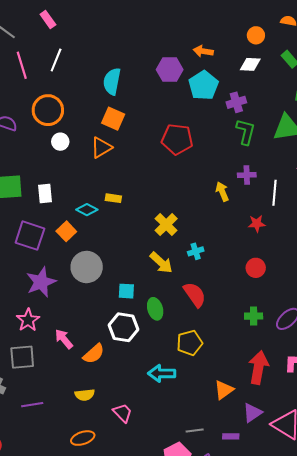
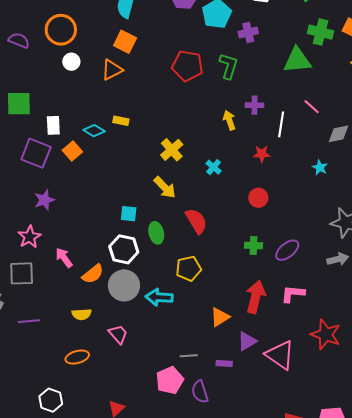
green L-shape: (246, 132) -> (229, 66), moved
white rectangle: (45, 194) -> (53, 125), moved
cyan cross: (196, 251) -> (214, 167), moved, turned -35
gray circle: (87, 267) -> (124, 285), moved
purple star: (41, 282) -> (44, 200), size x0.7

